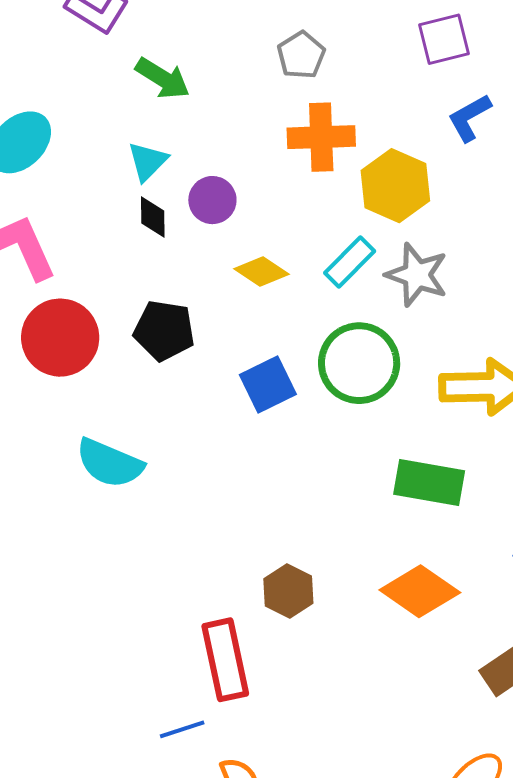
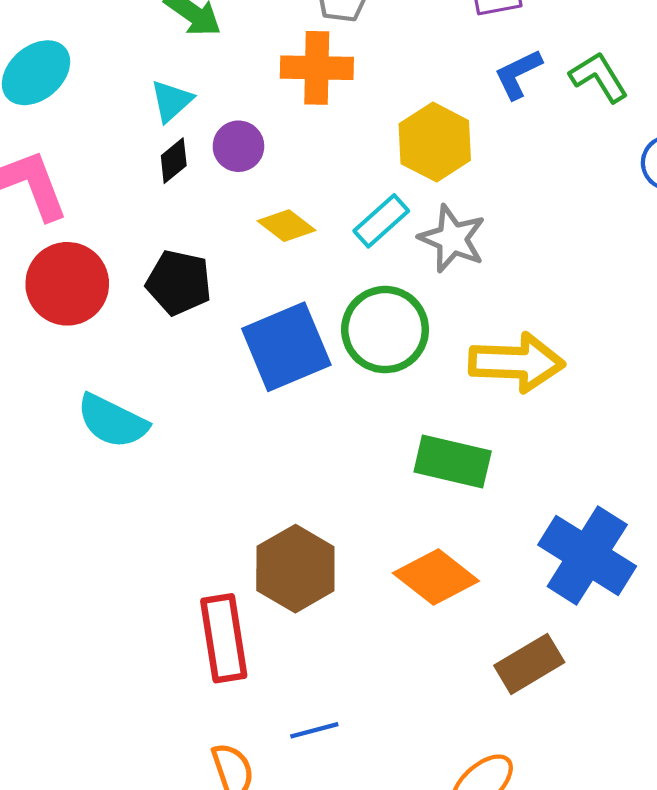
orange cross: (321, 137) -> (317, 68), moved
black diamond: (153, 217) -> (174, 161), turned 48
blue square: (268, 384) -> (286, 347), size x1.5
brown hexagon: (288, 591) -> (295, 569), size x1.5
blue line: (182, 729) -> (314, 730), moved

